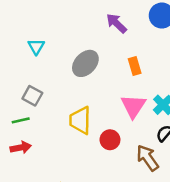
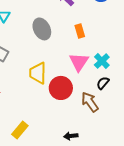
gray ellipse: (85, 63) -> (42, 29), turned -70
red circle: (110, 140) -> (61, 88), size x1.5

